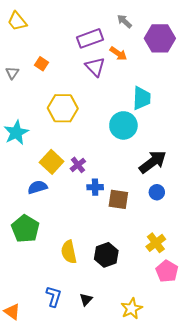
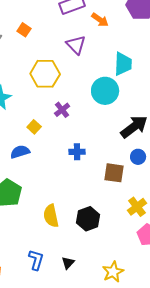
purple triangle: (95, 67) -> (76, 45), moved
yellow square: (52, 162) -> (34, 127), size x0.6
purple cross: (78, 165) -> (62, 110), moved
brown square: (118, 199) -> (114, 173), moved

